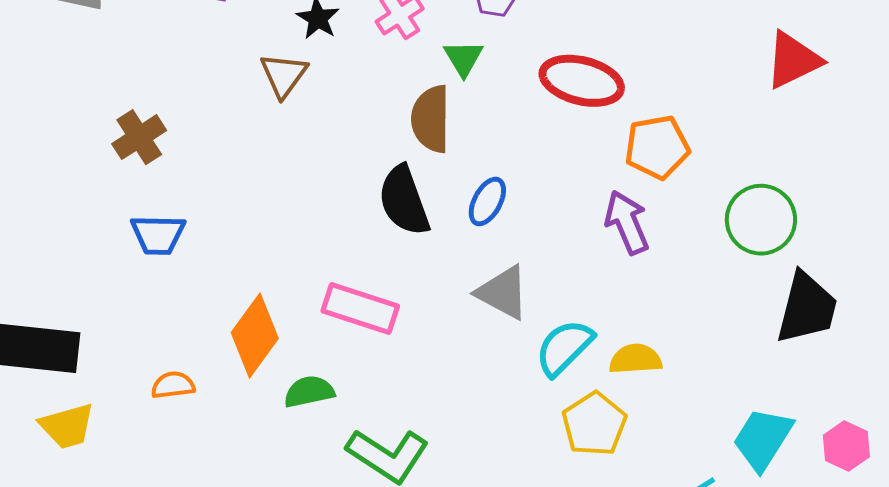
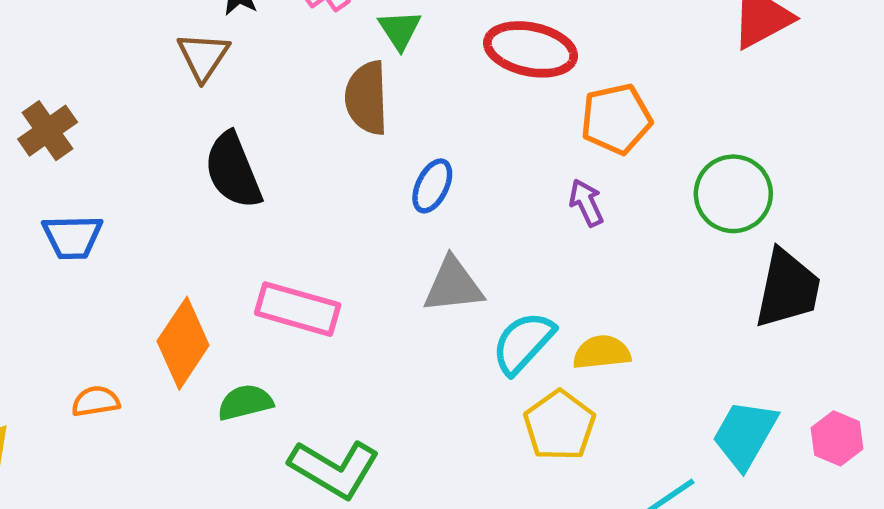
black semicircle: (404, 201) -> (233, 170), moved
purple arrow: (627, 222) -> (586, 203), size x0.7
gray triangle: (503, 293) -> (453, 285), turned -32

